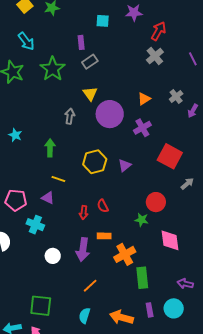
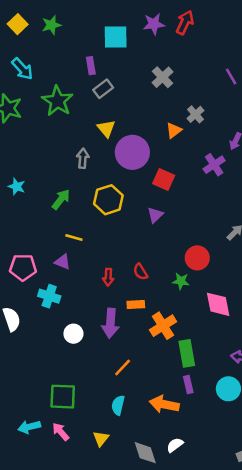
cyan square: (103, 21) -> (116, 37), size x1.5
red arrow: (158, 31) -> (185, 22), moved
gray cross: (155, 56) -> (163, 77), moved
gray cross: (176, 96) -> (195, 114), moved
purple cross: (142, 128) -> (214, 165), moved
green arrow: (50, 148) -> (61, 199), turned 42
red square: (170, 156) -> (164, 180), moved, size x0.7
yellow hexagon: (95, 162) -> (108, 200), moved
red semicircle: (103, 206) -> (140, 272), moved
purple rectangle: (150, 310) -> (188, 384), moved

